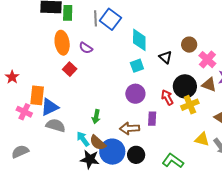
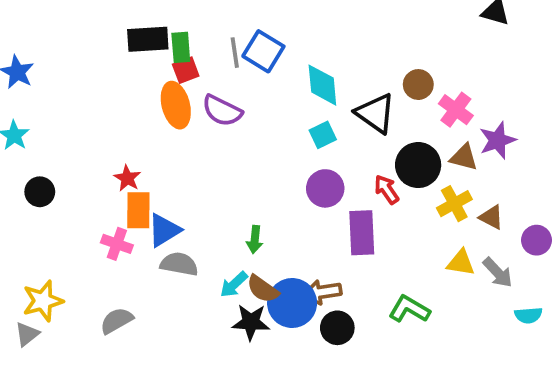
purple semicircle: (86, 48) -> (222, 111), size x1.5
black triangle: (165, 57) -> (375, 113), size x1.6
red square: (70, 69) -> (186, 70), moved, turned 32
red star: (12, 77) -> (127, 178), moved
yellow cross: (190, 105) -> (454, 204), moved
purple rectangle: (152, 119) -> (362, 233), size x1.6
brown arrow: (130, 128) -> (322, 292), moved
cyan arrow: (83, 139) -> (234, 285), turned -91
black circle: (136, 155) -> (337, 328), moved

